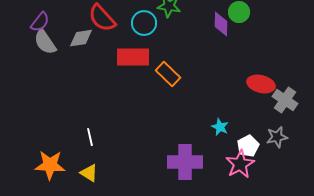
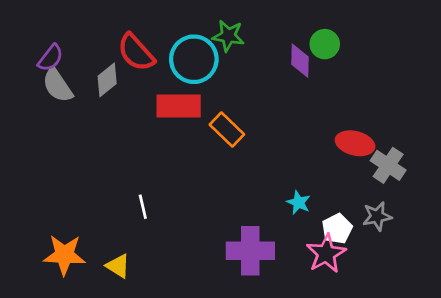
cyan circle: (144, 23) -> (194, 59), size x1.4
gray diamond: (81, 38) -> (107, 80), turned -30
white line: (90, 137) -> (143, 207), moved

